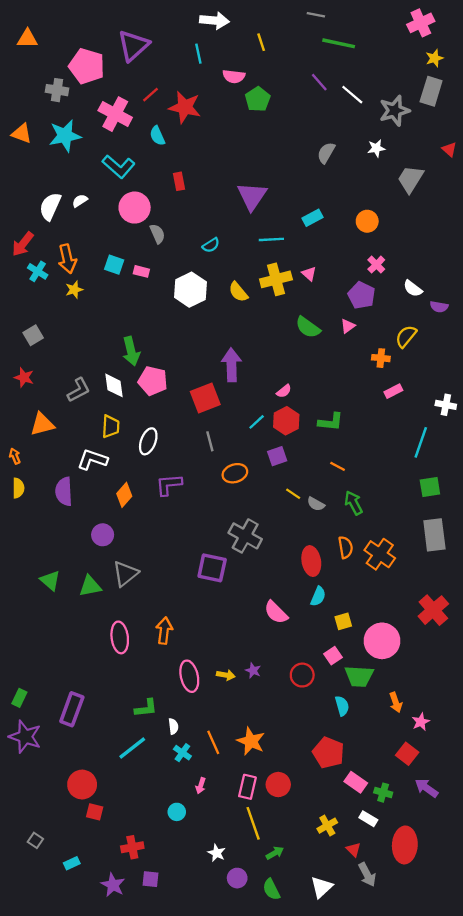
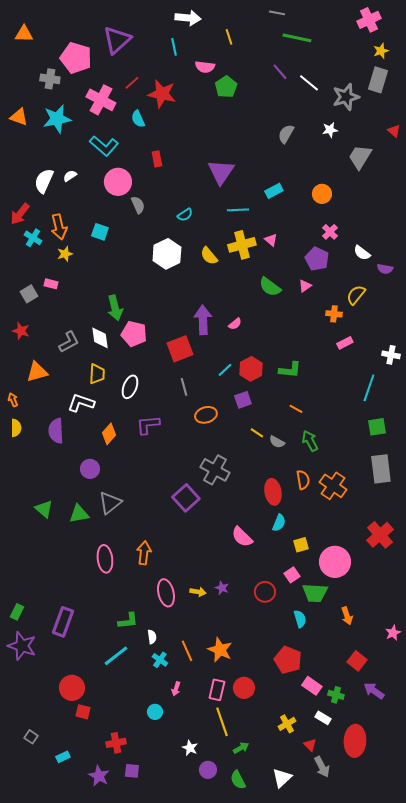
pink rectangle: (141, 271) -> (51, 284), moved
pink semicircle: (284, 391) -> (235, 324), moved
purple square: (212, 568) -> (186, 498), turned 36
pink star: (421, 722) -> (393, 633), moved

